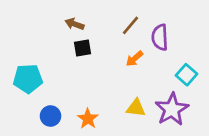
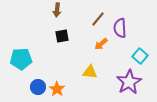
brown arrow: (74, 24) -> (57, 10), moved, turned -104
yellow triangle: (136, 108) -> (90, 72), moved
orange star: (88, 119) -> (57, 89), moved

